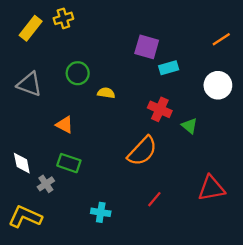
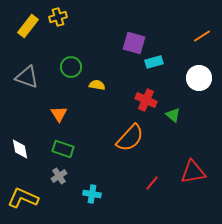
orange triangle: (65, 125) -> (59, 114), turned 30
gray cross: (46, 184) -> (59, 176), moved
red line: (154, 199) -> (152, 183), moved

